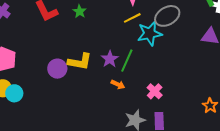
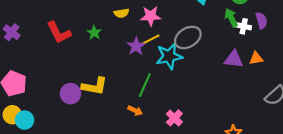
purple star: (110, 59) -> (136, 46), moved

